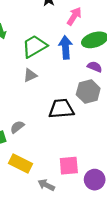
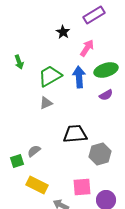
purple semicircle: (95, 67) -> (106, 95), turned 128
gray hexagon: (88, 91) -> (100, 154), moved

